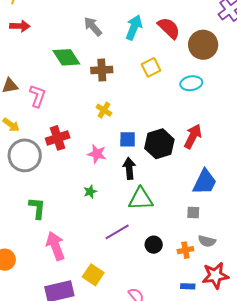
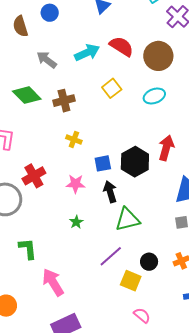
cyan arrow: (134, 27) -> (87, 53), turned 55
yellow square: (93, 275) -> (131, 281), moved

